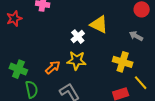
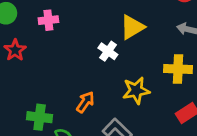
yellow triangle: (99, 24) -> (132, 27), turned -42
yellow star: (76, 61) -> (136, 91), moved

